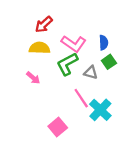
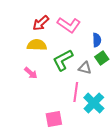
pink L-shape: (74, 44) -> (69, 25), moved
pink line: (81, 98) -> (76, 92), turned 42
pink square: (58, 127) -> (54, 119), turned 30

